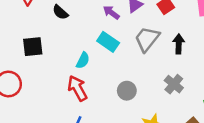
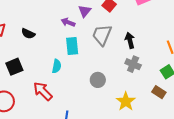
cyan rectangle: (108, 42) -> (72, 46), turned 66
black arrow: (179, 44) -> (130, 40), moved
red arrow: (77, 88) -> (43, 91), moved

